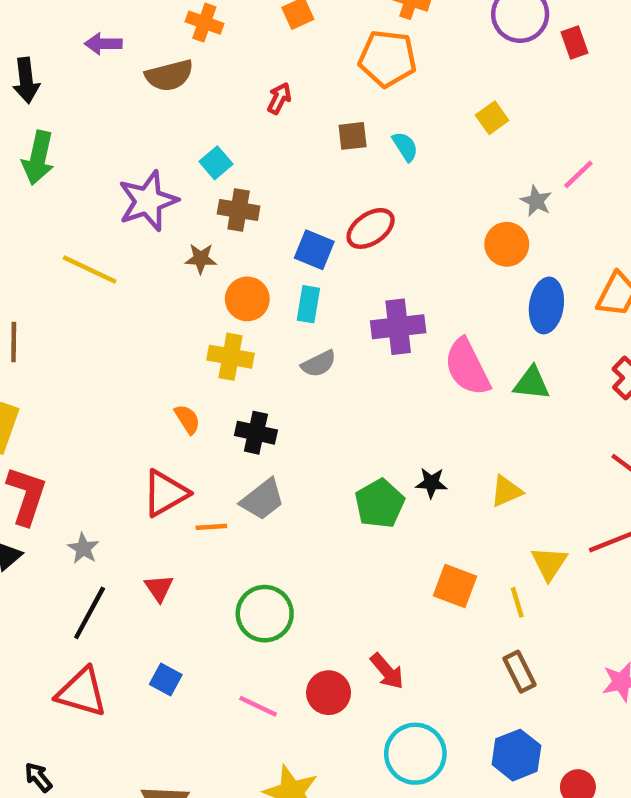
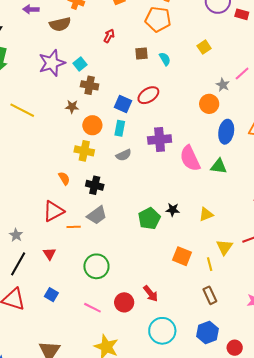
red rectangle: (574, 42) -> (242, 14), turned -56
purple star: (148, 201) -> (52, 63), moved

